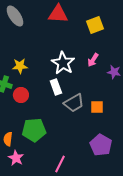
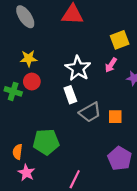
yellow square: (95, 25) -> (120, 40), moved
yellow star: (20, 66) -> (29, 58), moved
red circle: (21, 95) -> (32, 82), moved

